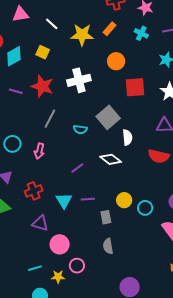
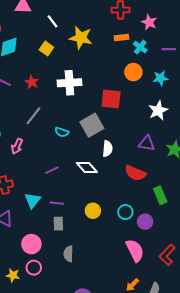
orange rectangle: (110, 29) -> (122, 38), moved, turned 32
yellow square: (43, 52) -> (46, 48), moved
orange circle: (116, 61) -> (133, 72), moved
red star: (42, 86) -> (32, 82), size x0.6
red square: (135, 87) -> (111, 99), moved
cyan circle: (145, 208) -> (125, 212), moved
gray rectangle: (106, 217) -> (58, 224), moved
pink circle: (60, 244) -> (31, 244), moved

